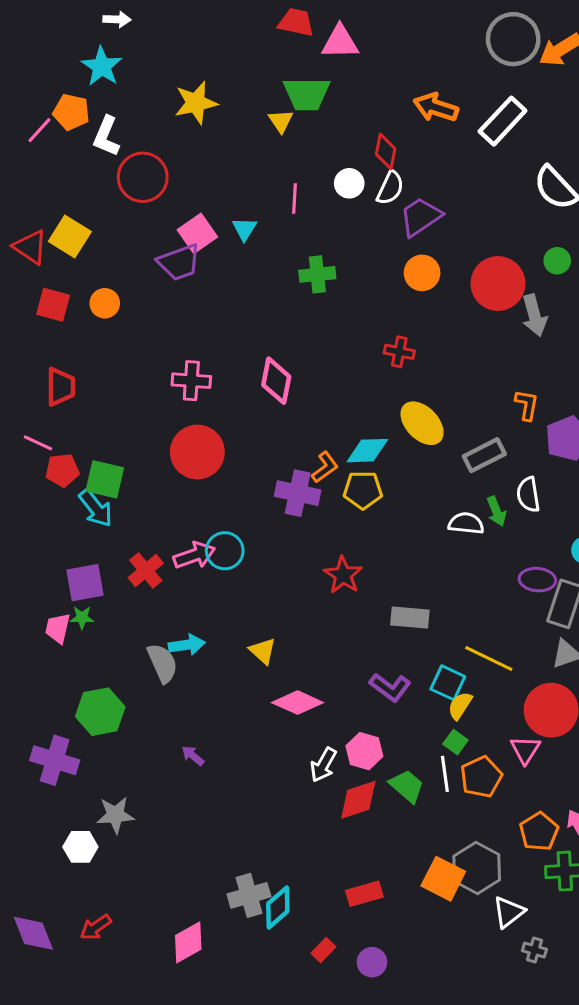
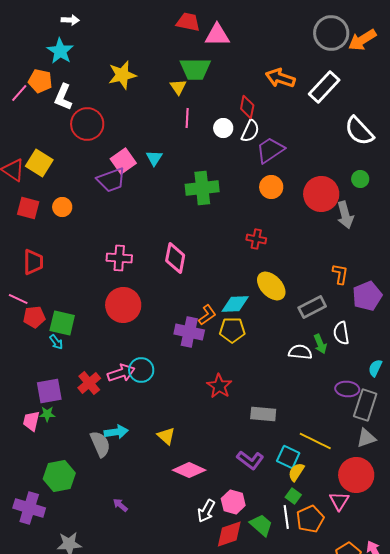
pink line: (295, 199) -> (187, 118), moved
green cross: (317, 274) -> (202, 188), size x1.4
cyan arrow: (96, 508) -> (56, 342), size x0.6

